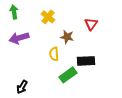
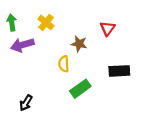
green arrow: (14, 12) -> (12, 22), moved
yellow cross: (48, 17) -> (46, 22), moved
black rectangle: (86, 61) -> (119, 71), moved

